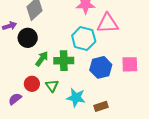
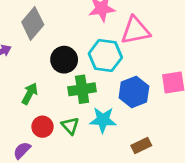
black circle: (28, 38) -> (64, 60), moved
green arrow: (42, 59) -> (30, 94), moved
cyan star: (76, 98) -> (103, 120), moved

